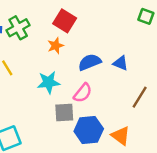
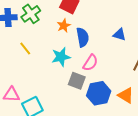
blue semicircle: (90, 62) -> (83, 37), moved, turned 108
gray square: (64, 113) -> (77, 81), turned 30

